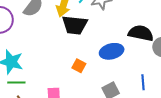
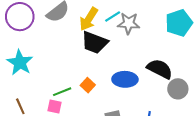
green line: (16, 82) -> (62, 92), moved, turned -36

